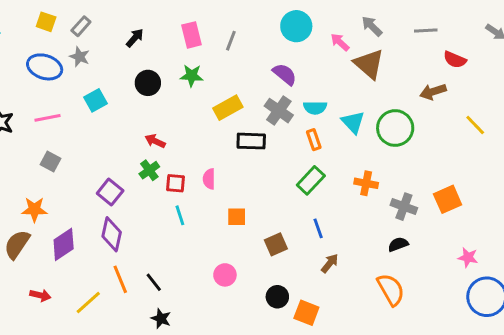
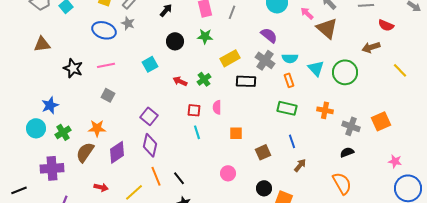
cyan square: (96, 100) -> (150, 64), moved
green cross: (149, 170) -> (204, 79), moved
green rectangle: (311, 180) -> (287, 108), turned 60

